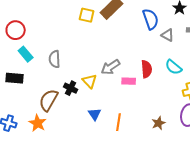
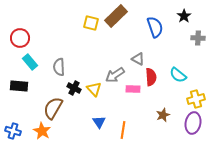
gray triangle: (168, 35) -> (138, 59), moved
black cross: (71, 88) -> (74, 88), moved
brown star: (159, 123) -> (163, 115), moved

